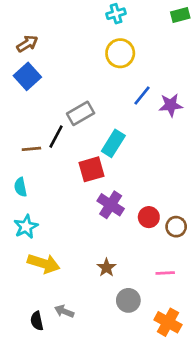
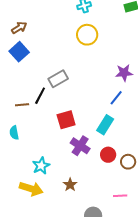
blue line: (142, 96) -> (116, 98), moved
cyan rectangle: (113, 143) -> (105, 125), moved
cyan star: (26, 227) -> (41, 166), moved
brown star: (106, 268) -> (70, 185), moved

